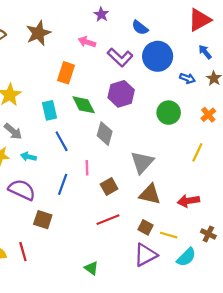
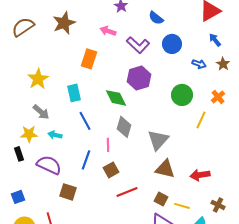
blue circle: (158, 56) -> (172, 44), size x0.7
green diamond: (84, 105) -> (116, 98), moved
gray diamond: (105, 134) -> (124, 127), moved
yellow line: (197, 152) -> (201, 120), moved
brown square: (109, 187) -> (111, 170), moved

